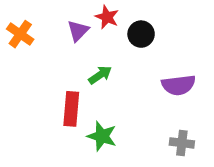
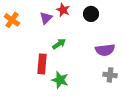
black circle: (141, 34) -> (91, 14), moved
gray cross: (182, 143) -> (110, 75), moved

